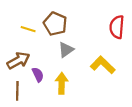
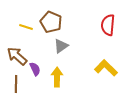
brown arrow: (18, 61) -> (17, 56), turned -110
yellow L-shape: (103, 65) -> (106, 68), moved

